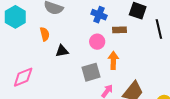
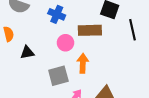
blue cross: (99, 15) -> (57, 14), moved
brown rectangle: (120, 30) -> (90, 30), size x1.5

